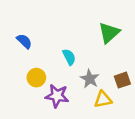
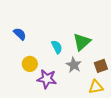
green triangle: (109, 33) -> (82, 42), moved
yellow triangle: (103, 99) -> (96, 87), moved

